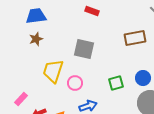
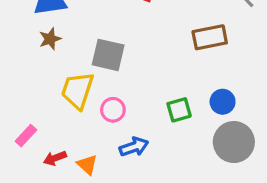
gray square: (84, 49) -> (108, 55), moved

